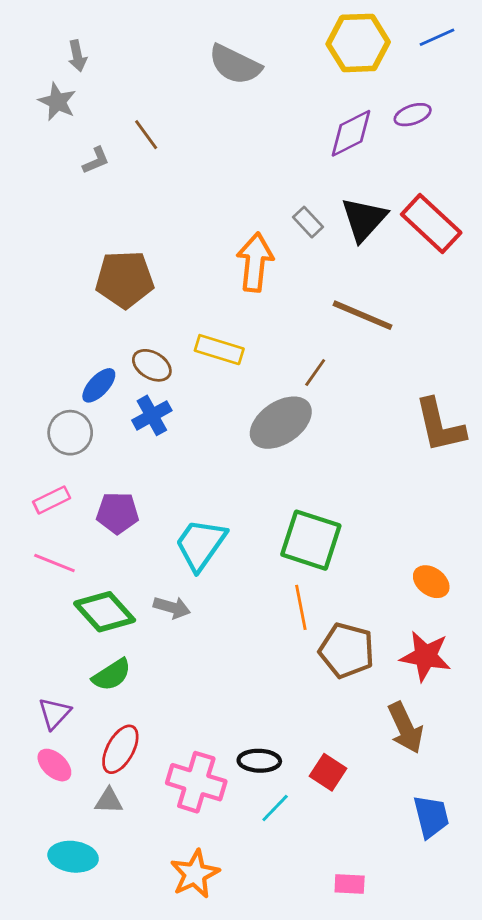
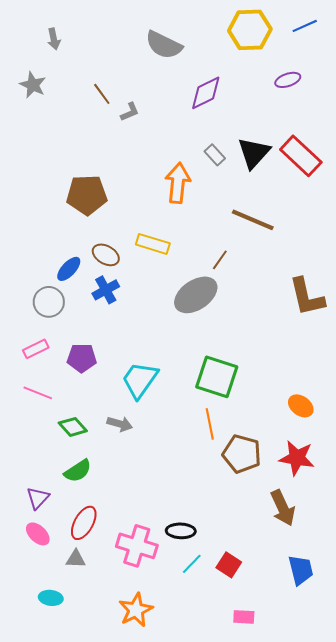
gray star: (57, 102) -> (33, 85), moved
purple diamond: (351, 133) -> (206, 93), moved
gray L-shape: (96, 160) -> (130, 112), moved
green diamond: (105, 612) -> (73, 427), size x0.7
red square: (328, 772) -> (229, 565), moved
cyan ellipse: (73, 857) -> (51, 598), size x0.7

